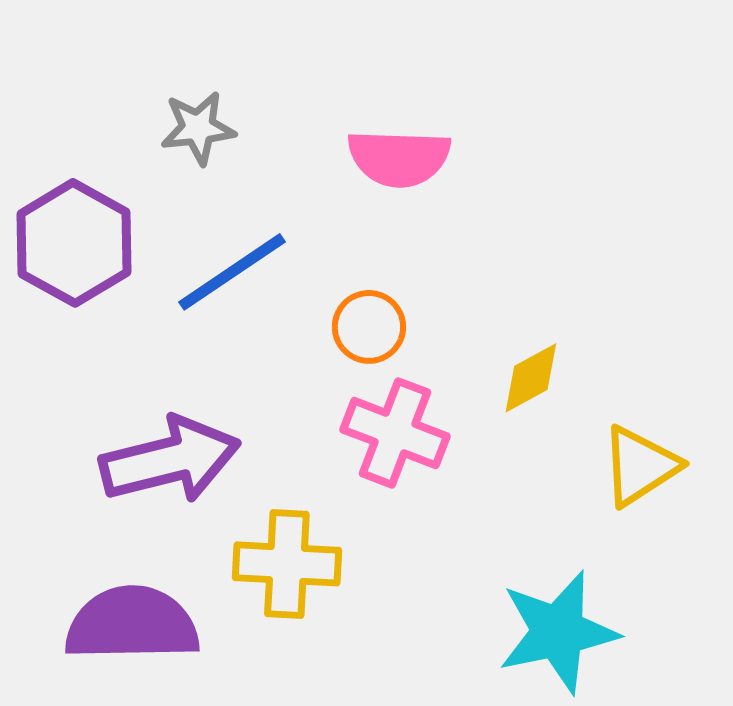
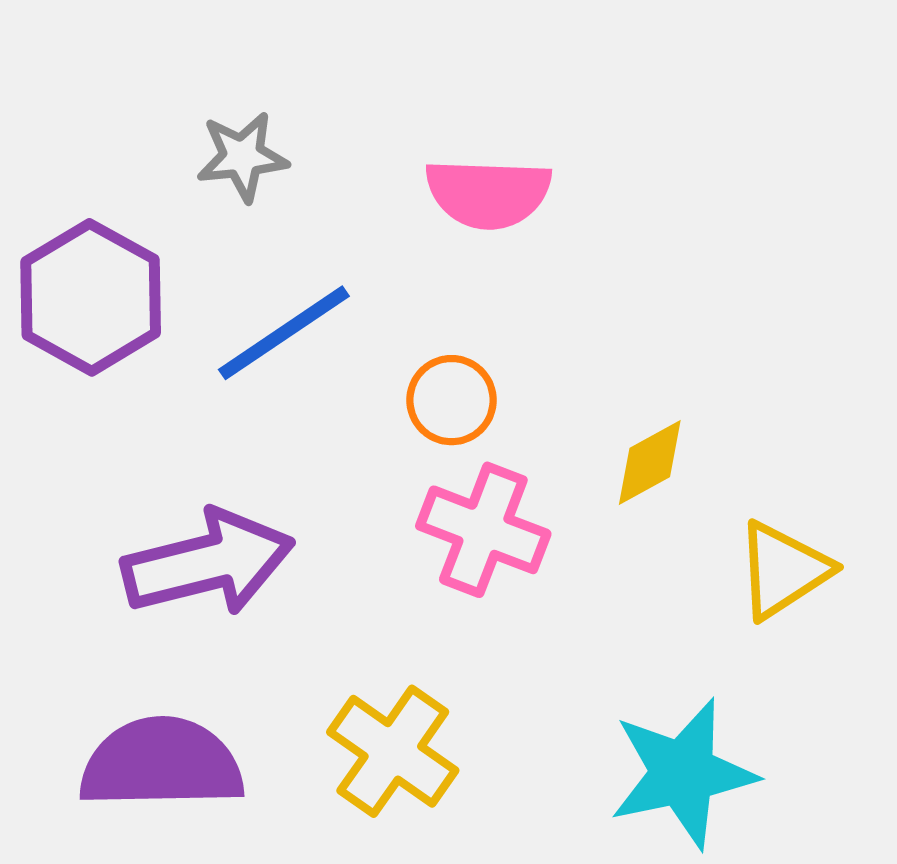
yellow cross: (287, 564) -> (393, 751), moved, turned 32

